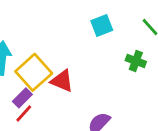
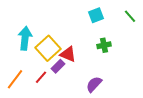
green cross: (136, 61) -> (104, 45), moved, turned -32
purple rectangle: (22, 98) -> (58, 66), moved

